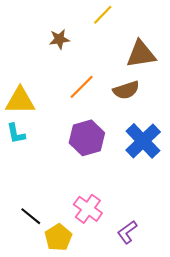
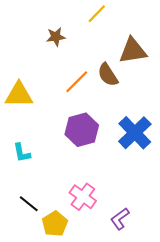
brown semicircle: (126, 90) -> (108, 75), moved, turned 75
cyan L-shape: (16, 134) -> (22, 153), moved

